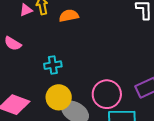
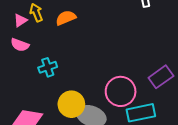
pink semicircle: (13, 44) -> (20, 45), moved
cyan cross: (53, 65) -> (48, 67), moved

